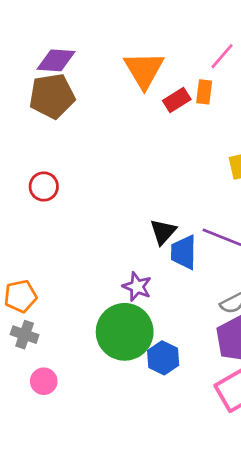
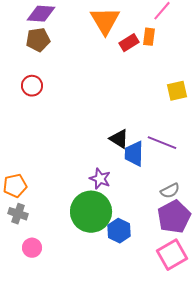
brown pentagon: (52, 96) -> (38, 40), size x0.7
red circle: (44, 187) -> (32, 86), moved
black triangle: (163, 232) -> (119, 139), turned -40

